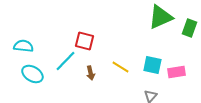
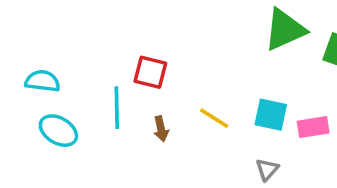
cyan line: (65, 61) -> (117, 108), turned -45

